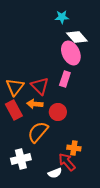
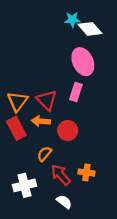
white diamond: (77, 37) -> (90, 29), moved
orange semicircle: (38, 132) -> (44, 154), size x0.6
red arrow: (67, 162) -> (61, 175), moved
white semicircle: (55, 173) -> (64, 202), turned -120

